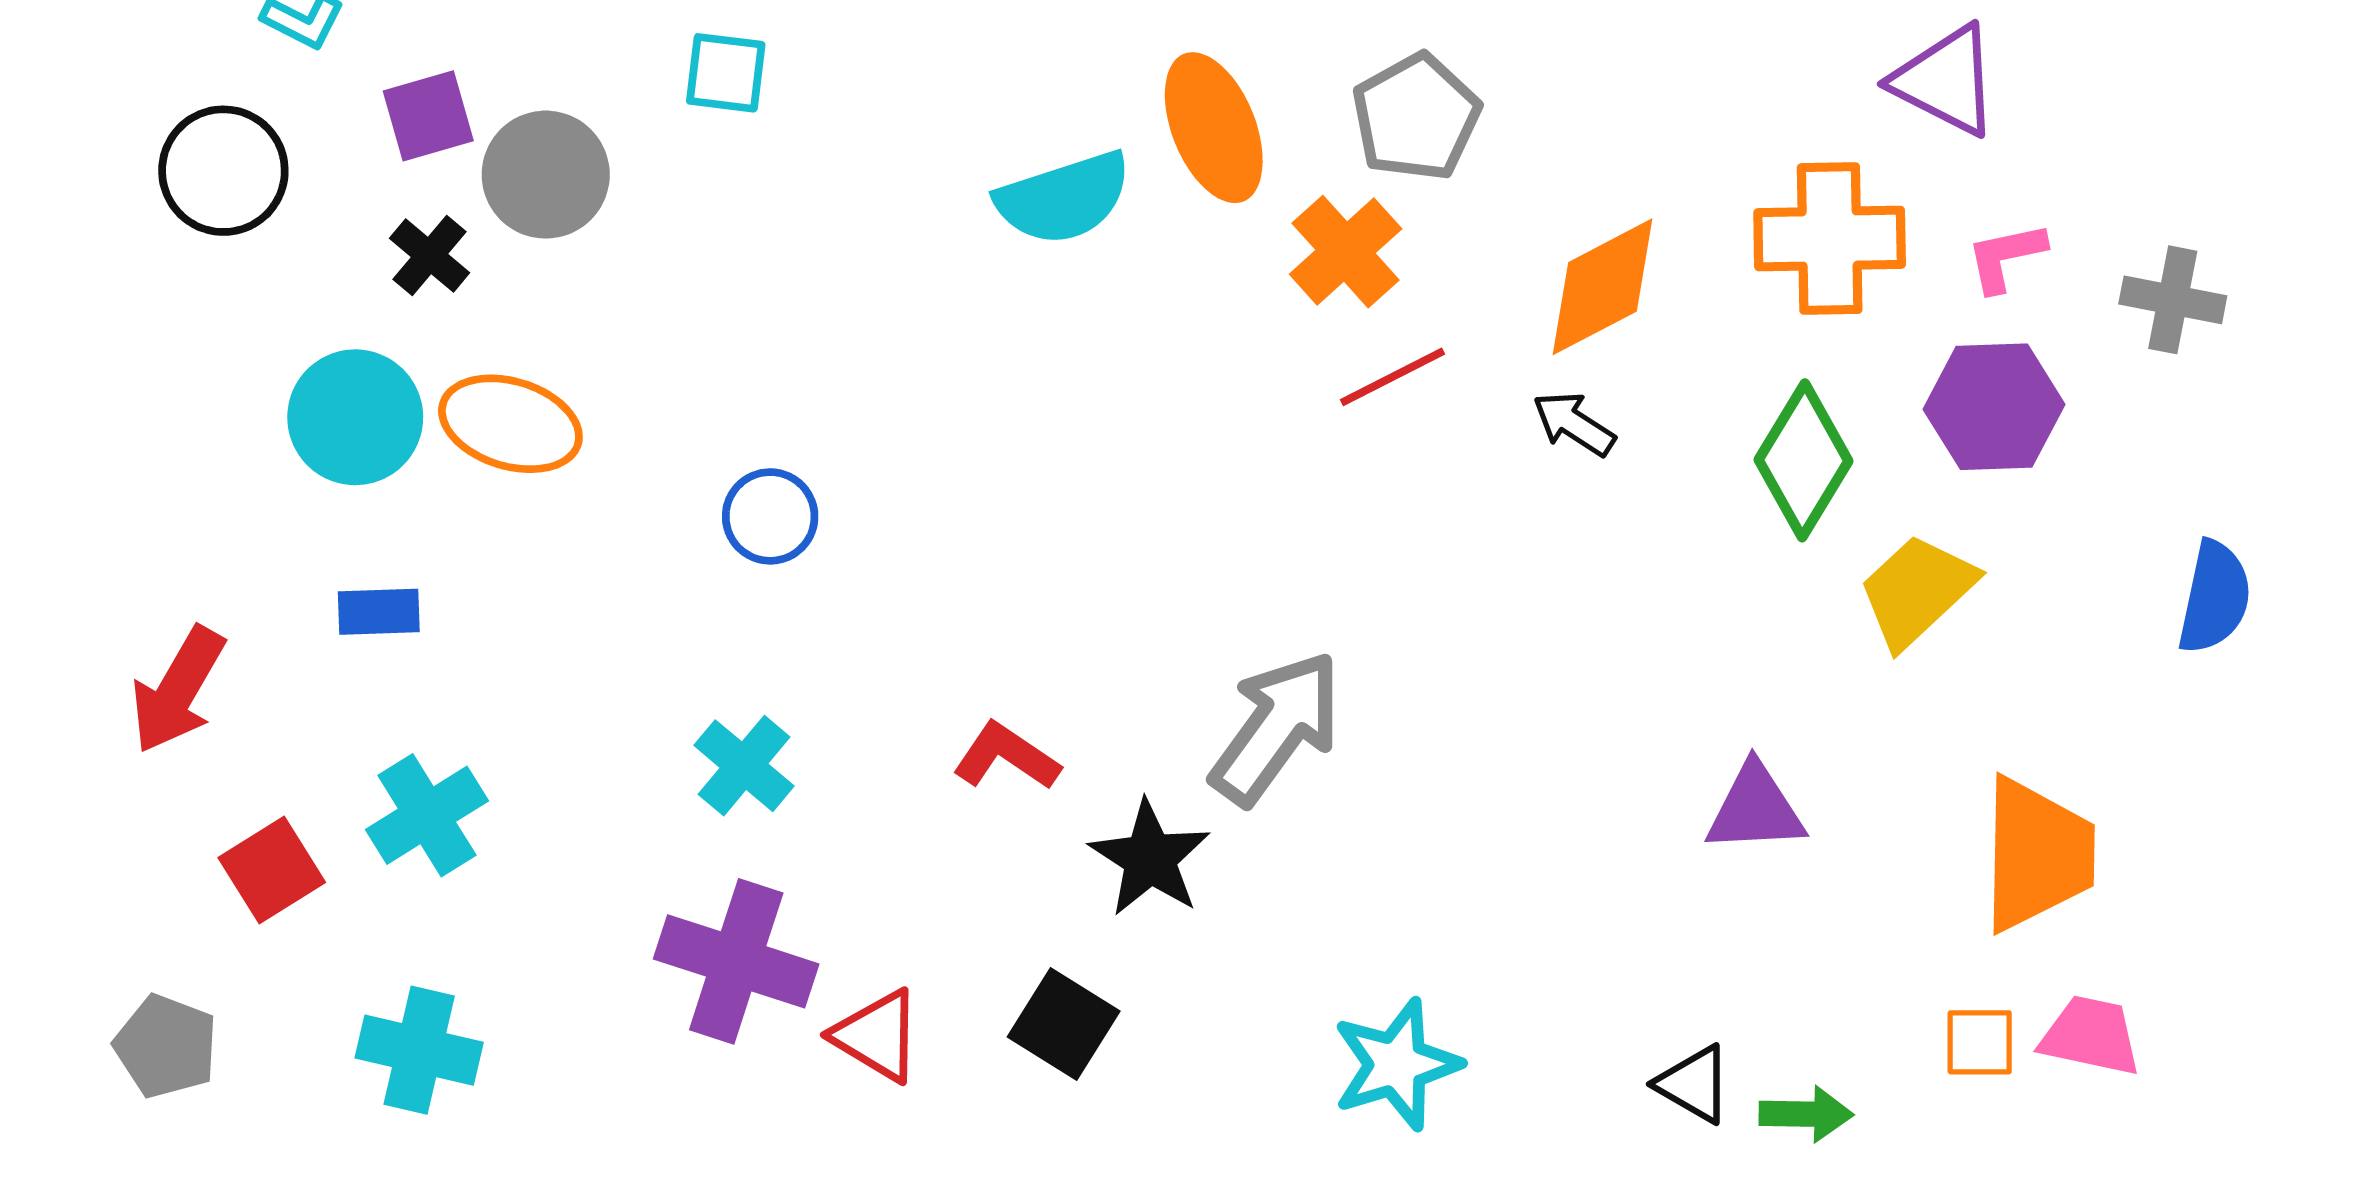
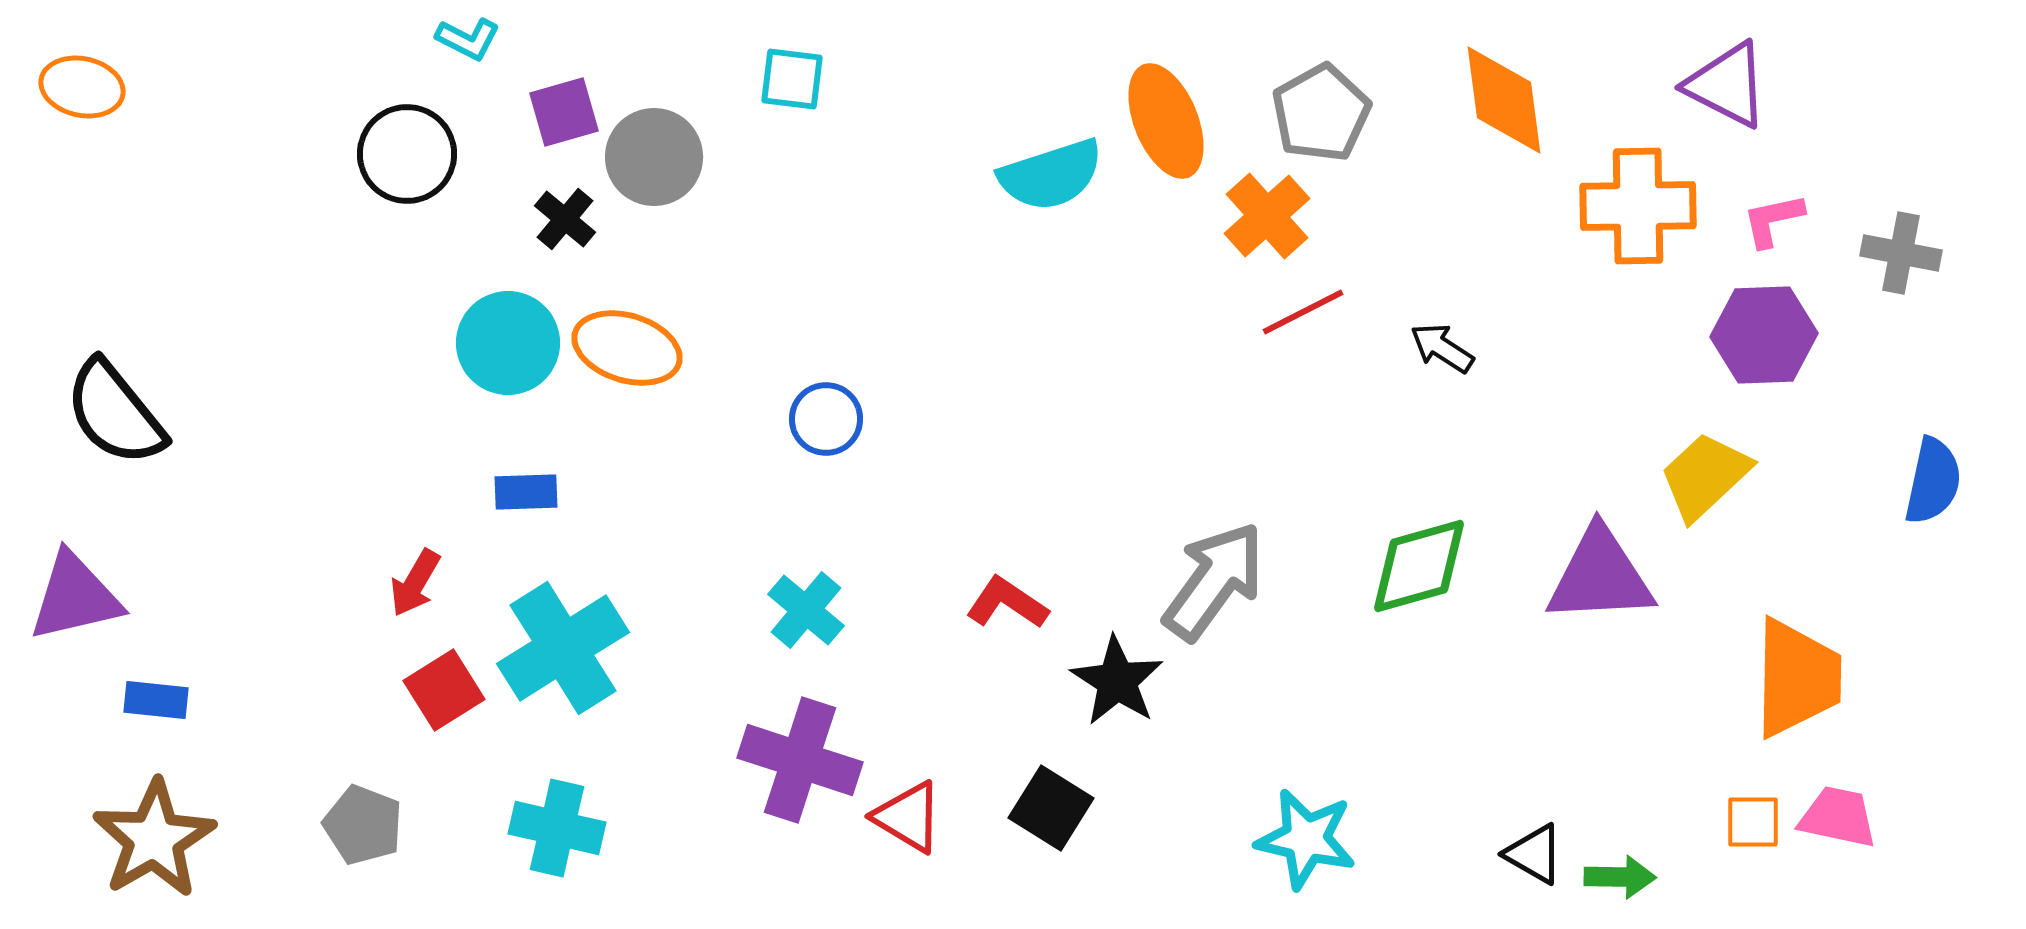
orange diamond: (1603, 287) -> (1504, 100), moved, turned -70
green diamond: (1804, 460) -> (1419, 566), moved, turned 43
red arrow: (178, 690) -> (415, 583), moved, size x0.7
purple triangle: (1755, 809) -> (1600, 576), moved, size x1.4
cyan cross: (427, 815) -> (563, 648), size x1.4
cyan star: (1396, 1064) -> (1306, 839), turned 30

